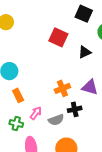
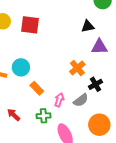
red square: (58, 37) -> (30, 25), moved
black triangle: (85, 52) -> (88, 26), turned 32
purple triangle: (90, 87) -> (99, 47), moved

